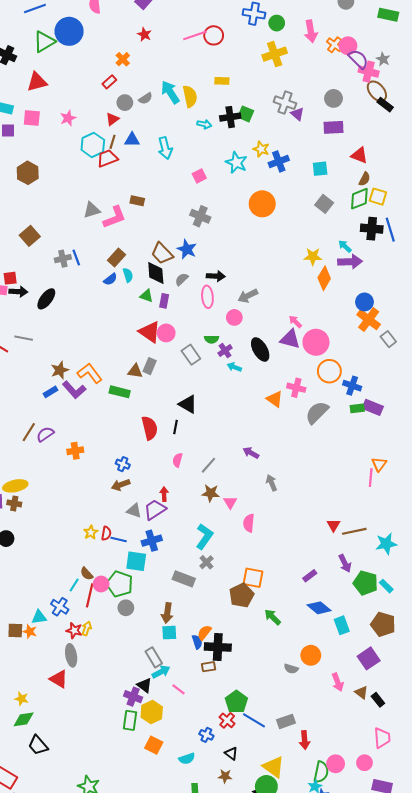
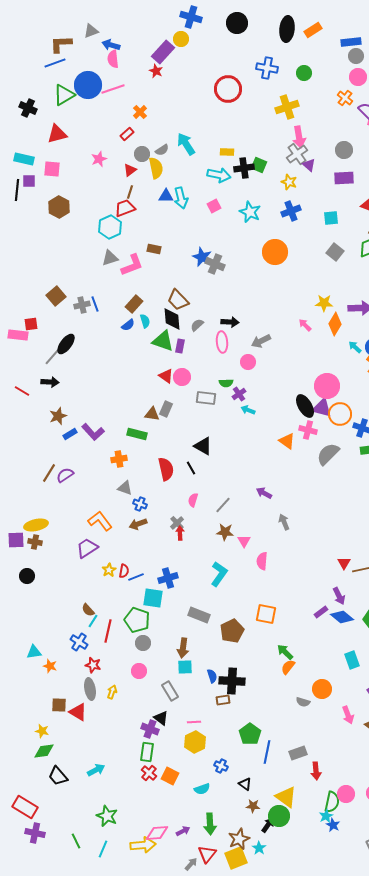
green circle: (277, 23) -> (304, 73), moved
pink arrow: (311, 31) -> (299, 137), moved
red star: (144, 34) -> (156, 71), moved
pink line: (195, 35) -> (113, 89), moved
red circle: (214, 35) -> (228, 89), size x1.4
pink circle: (348, 46) -> (358, 77), moved
yellow rectangle: (222, 81) -> (227, 152), moved
yellow semicircle: (190, 96) -> (156, 168), moved
gray cross: (285, 103) -> (297, 154), turned 35
pink star: (68, 118) -> (99, 159), moved
cyan arrow: (204, 124) -> (219, 175), size x1.6
blue triangle: (132, 140) -> (166, 196), moved
cyan hexagon: (93, 145) -> (110, 227), moved
yellow star: (261, 149) -> (289, 182), moved
brown hexagon: (28, 173) -> (59, 207), moved
pink square: (199, 176) -> (214, 206), moved
brown square: (30, 236) -> (56, 296), moved
cyan arrow: (345, 246) -> (355, 347), moved
blue star: (187, 249) -> (202, 257), moved
black arrow: (18, 292) -> (50, 382), moved
green triangle: (147, 296) -> (163, 341), size x1.6
pink arrow: (295, 322) -> (305, 325), moved
red triangle: (150, 332) -> (166, 376), size x0.7
gray line: (24, 338) -> (52, 357), moved, turned -60
purple triangle: (290, 339) -> (322, 408), moved
black ellipse: (260, 349) -> (305, 406), moved
gray rectangle: (191, 355) -> (206, 398), turned -48
brown star: (60, 370) -> (58, 416), moved
orange L-shape: (90, 373) -> (100, 521), moved
black line: (175, 427) -> (191, 468), turned -40
orange cross: (75, 451) -> (119, 459), moved
purple trapezoid: (155, 510) -> (87, 548), moved
gray triangle: (134, 511) -> (125, 488), moved
blue line: (119, 540) -> (136, 577), turned -35
gray cross: (206, 562) -> (177, 523), moved
purple arrow: (345, 563) -> (339, 596), moved
brown semicircle: (87, 574) -> (88, 610), moved
pink circle: (101, 584) -> (139, 671), moved
brown pentagon: (242, 595) -> (232, 631), moved
blue diamond: (319, 608) -> (342, 617), moved
cyan triangle: (39, 617) -> (34, 652), moved
yellow arrow: (87, 628) -> (112, 692), moved
brown square: (15, 630) -> (59, 705), moved
orange semicircle: (204, 633) -> (288, 667), moved
cyan arrow: (161, 672) -> (96, 770), moved
pink line: (179, 689) -> (194, 722), turned -40
yellow hexagon: (152, 712) -> (195, 742), moved
red cross: (227, 720) -> (149, 773), moved
blue line: (254, 720) -> (267, 752), turned 70
brown star: (225, 776) -> (253, 806), moved

